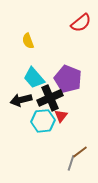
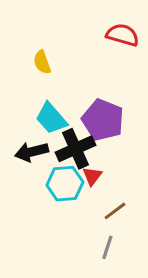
red semicircle: (81, 23) -> (123, 35), turned -125
brown line: (80, 152) -> (115, 211), moved

